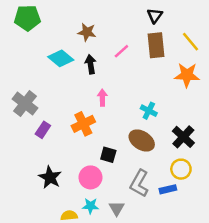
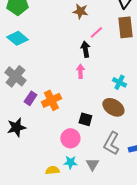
brown star: (87, 32) -> (80, 11), moved
cyan diamond: (61, 58) -> (17, 38), moved
black arrow: (90, 64) -> (85, 49), moved
orange cross: (83, 124) -> (51, 100), moved
black star: (50, 177) -> (16, 127), moved, turned 30

